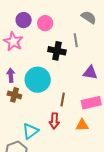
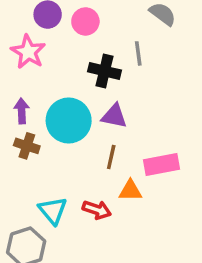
purple triangle: (90, 73) -> (114, 116), moved
red arrow: (54, 121) -> (97, 210), moved, turned -77
orange triangle: (82, 125) -> (130, 191), moved
cyan triangle: (30, 131) -> (53, 211), turned -36

